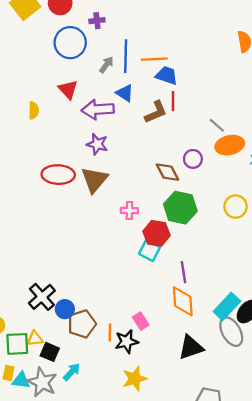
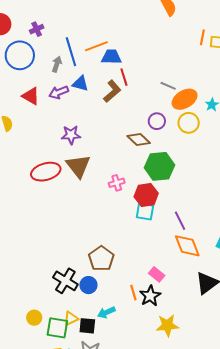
purple arrow: (98, 109) -> (59, 92), moved, size x0.7
yellow circle: (236, 207) -> (189, 123), moved
brown pentagon: (82, 324) -> (101, 259), moved
green square: (17, 344) -> (57, 328), turned 30
cyan arrow: (72, 372) -> (106, 312), moved, turned -138
yellow star: (135, 379) -> (167, 325), turned 30

